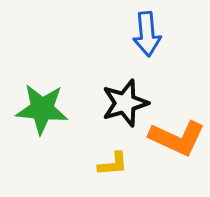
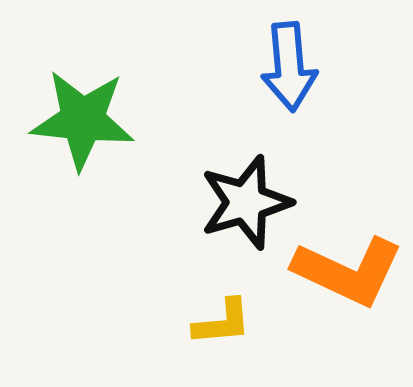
green star: (42, 109) -> (83, 120), moved

